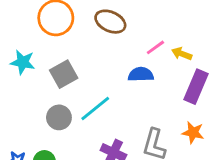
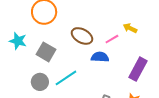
brown ellipse: (110, 22) -> (82, 36), moved
yellow arrow: (182, 54) -> (130, 28), moved
gray square: (64, 74) -> (46, 52), turned -36

